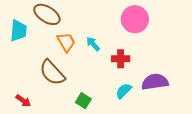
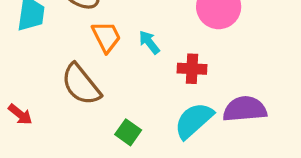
cyan semicircle: (124, 91) -> (194, 121), size x1.5
red arrow: (23, 101) -> (20, 114), moved

